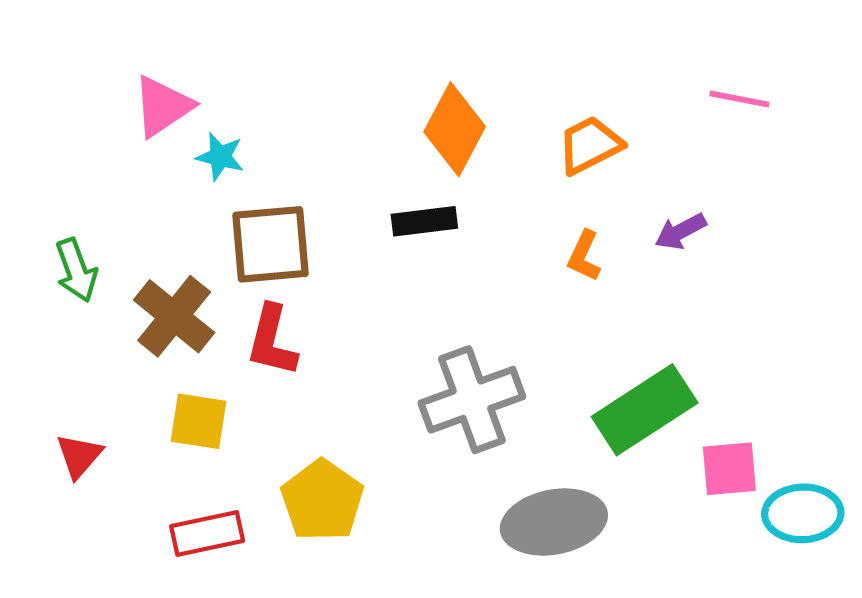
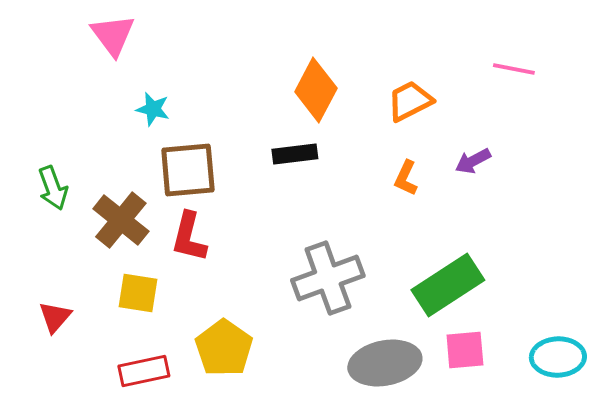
pink triangle: (163, 106) -> (113, 35), moved, turned -33
pink square: (729, 469) -> (465, 350), moved

